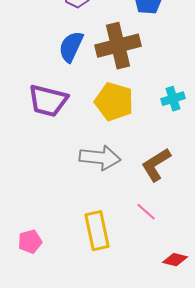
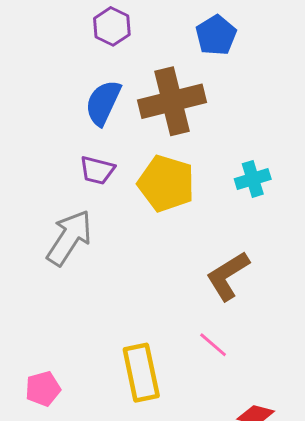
purple trapezoid: (48, 101) -> (97, 170), moved, size x0.6
gray arrow: (100, 158) -> (69, 238), moved, turned -63

